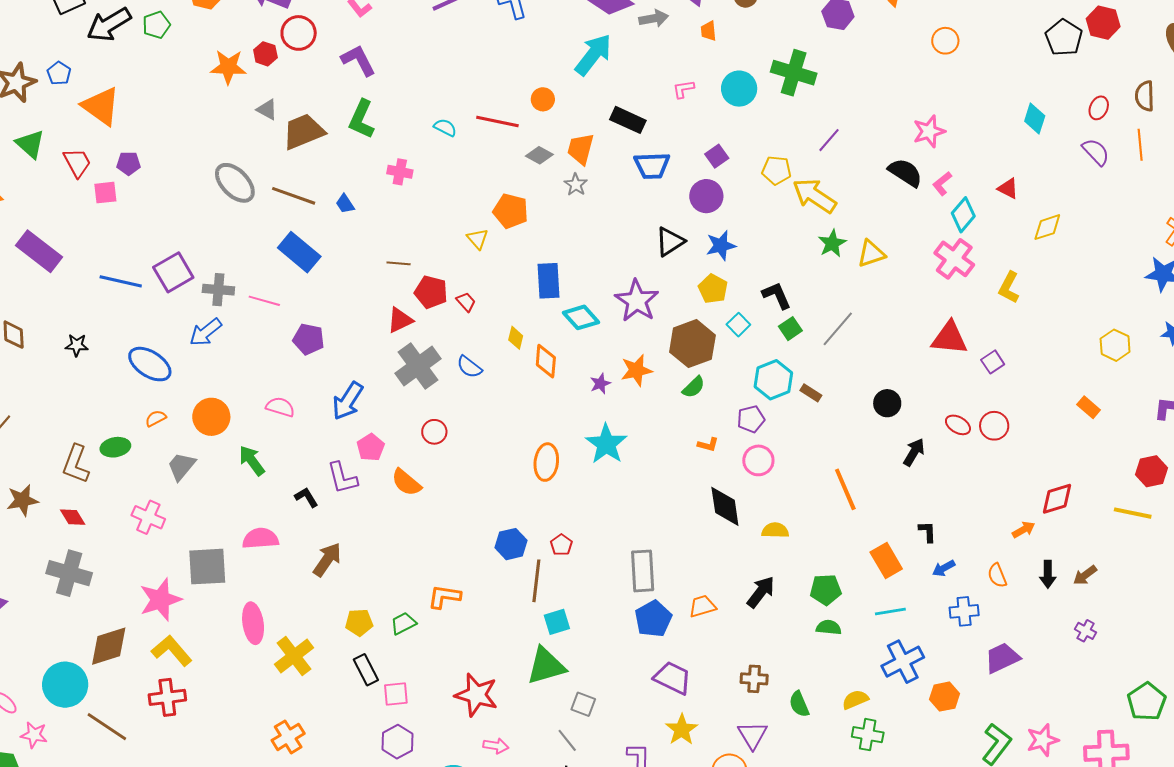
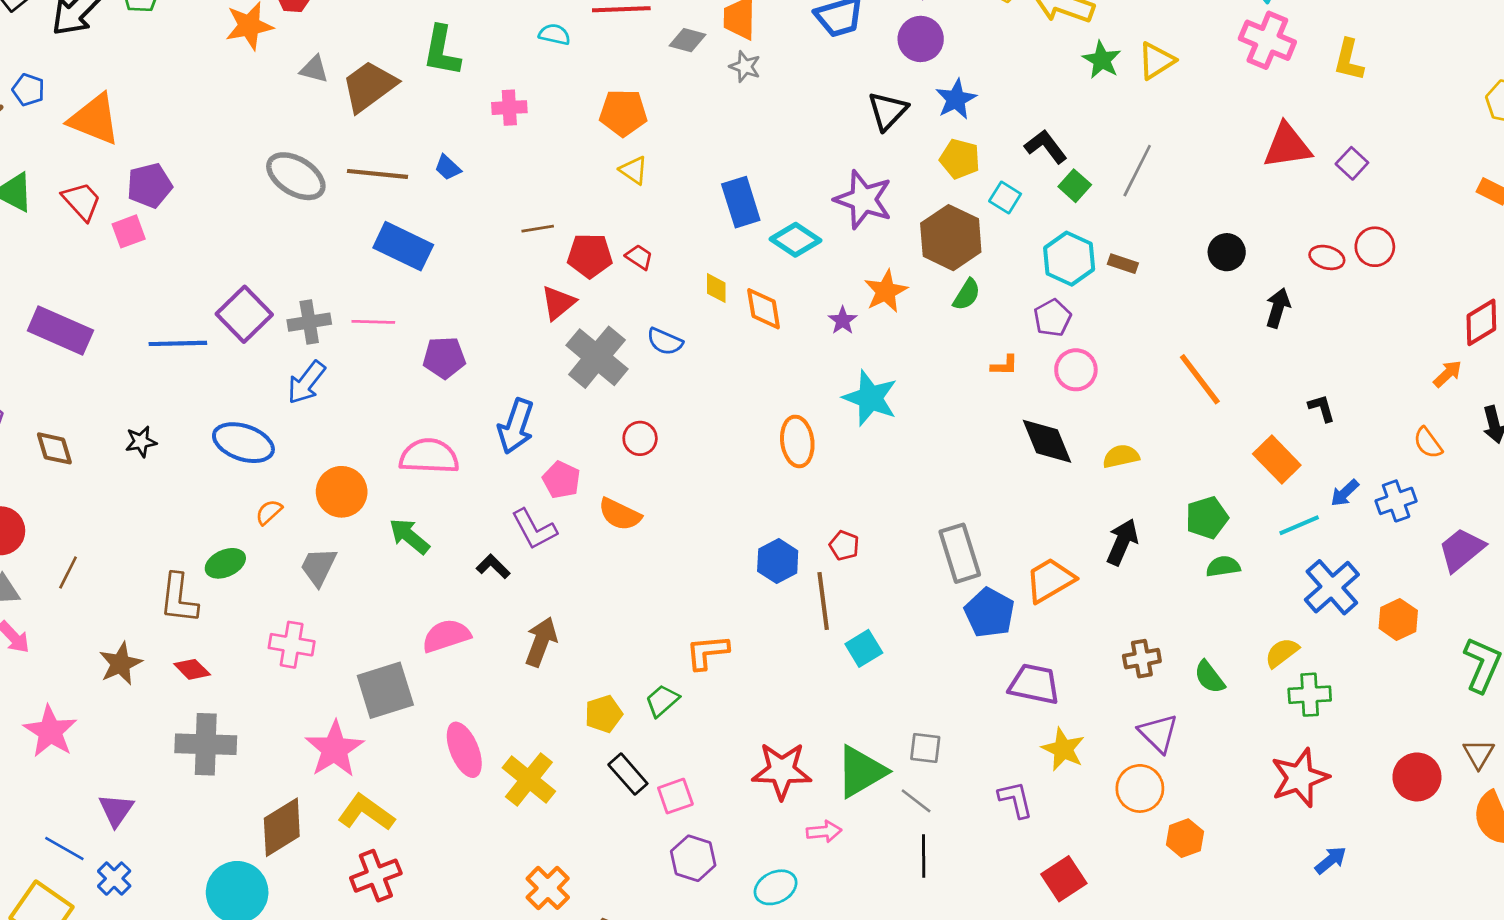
purple pentagon: (129, 163) -> (150, 186), size x1.4
orange pentagon: (511, 211) -> (623, 113), moved
pink semicircle: (280, 407) -> (429, 456), size x1.5
blue arrow: (944, 568) -> (1345, 493), moved
orange trapezoid: (702, 606) -> (1050, 580), size x1.4
green triangle: (546, 666) -> (861, 771), moved

